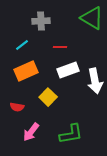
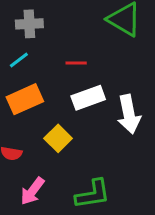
gray cross: (41, 21) -> (29, 24), moved

